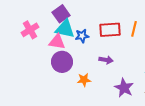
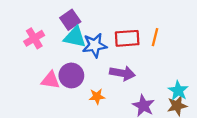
blue star: (82, 36) -> (95, 45), size x1.5
pink triangle: (57, 42) -> (50, 80), moved
purple arrow: (106, 60) -> (122, 73), size x1.5

